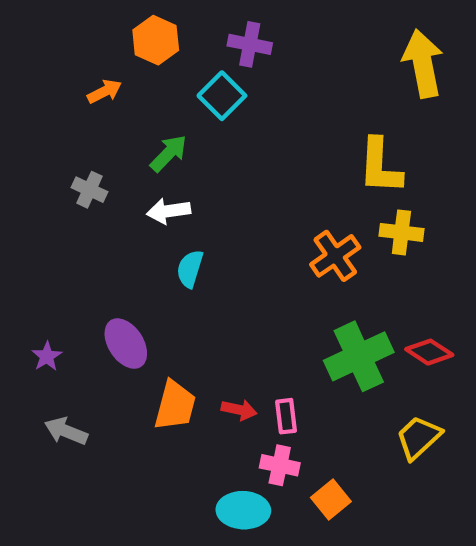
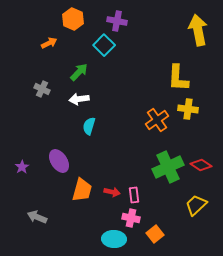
gray arrow: (66, 431) -> (37, 217), moved

